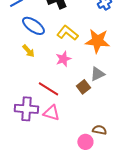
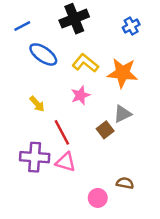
yellow arrow: (28, 51) -> (37, 104), moved
red line: (48, 89) -> (62, 132), turned 30
pink circle: (85, 142) -> (98, 198), moved

